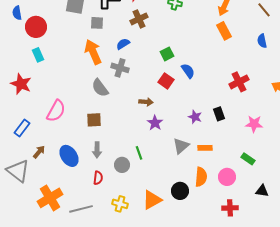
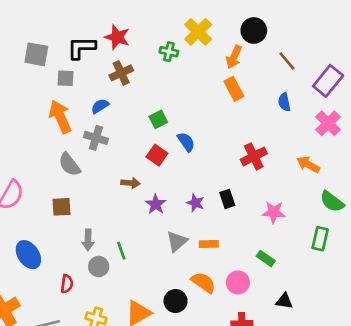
purple star: (155, 123) -> (156, 204), moved
gray arrow: (97, 150) -> (88, 240), moved
orange semicircle: (201, 177) -> (203, 282), turned -60

